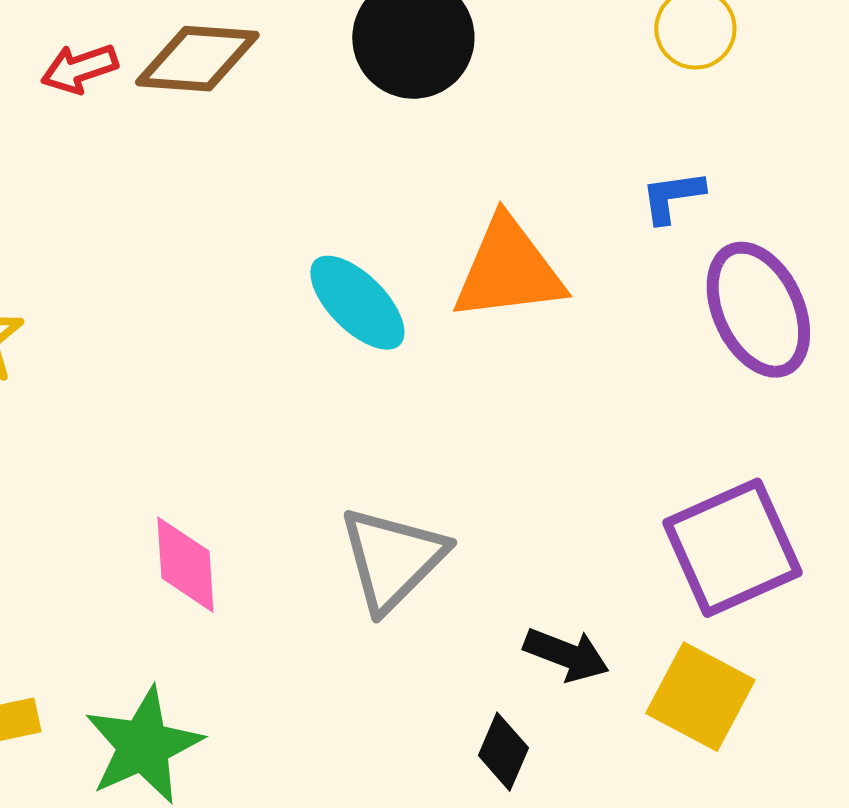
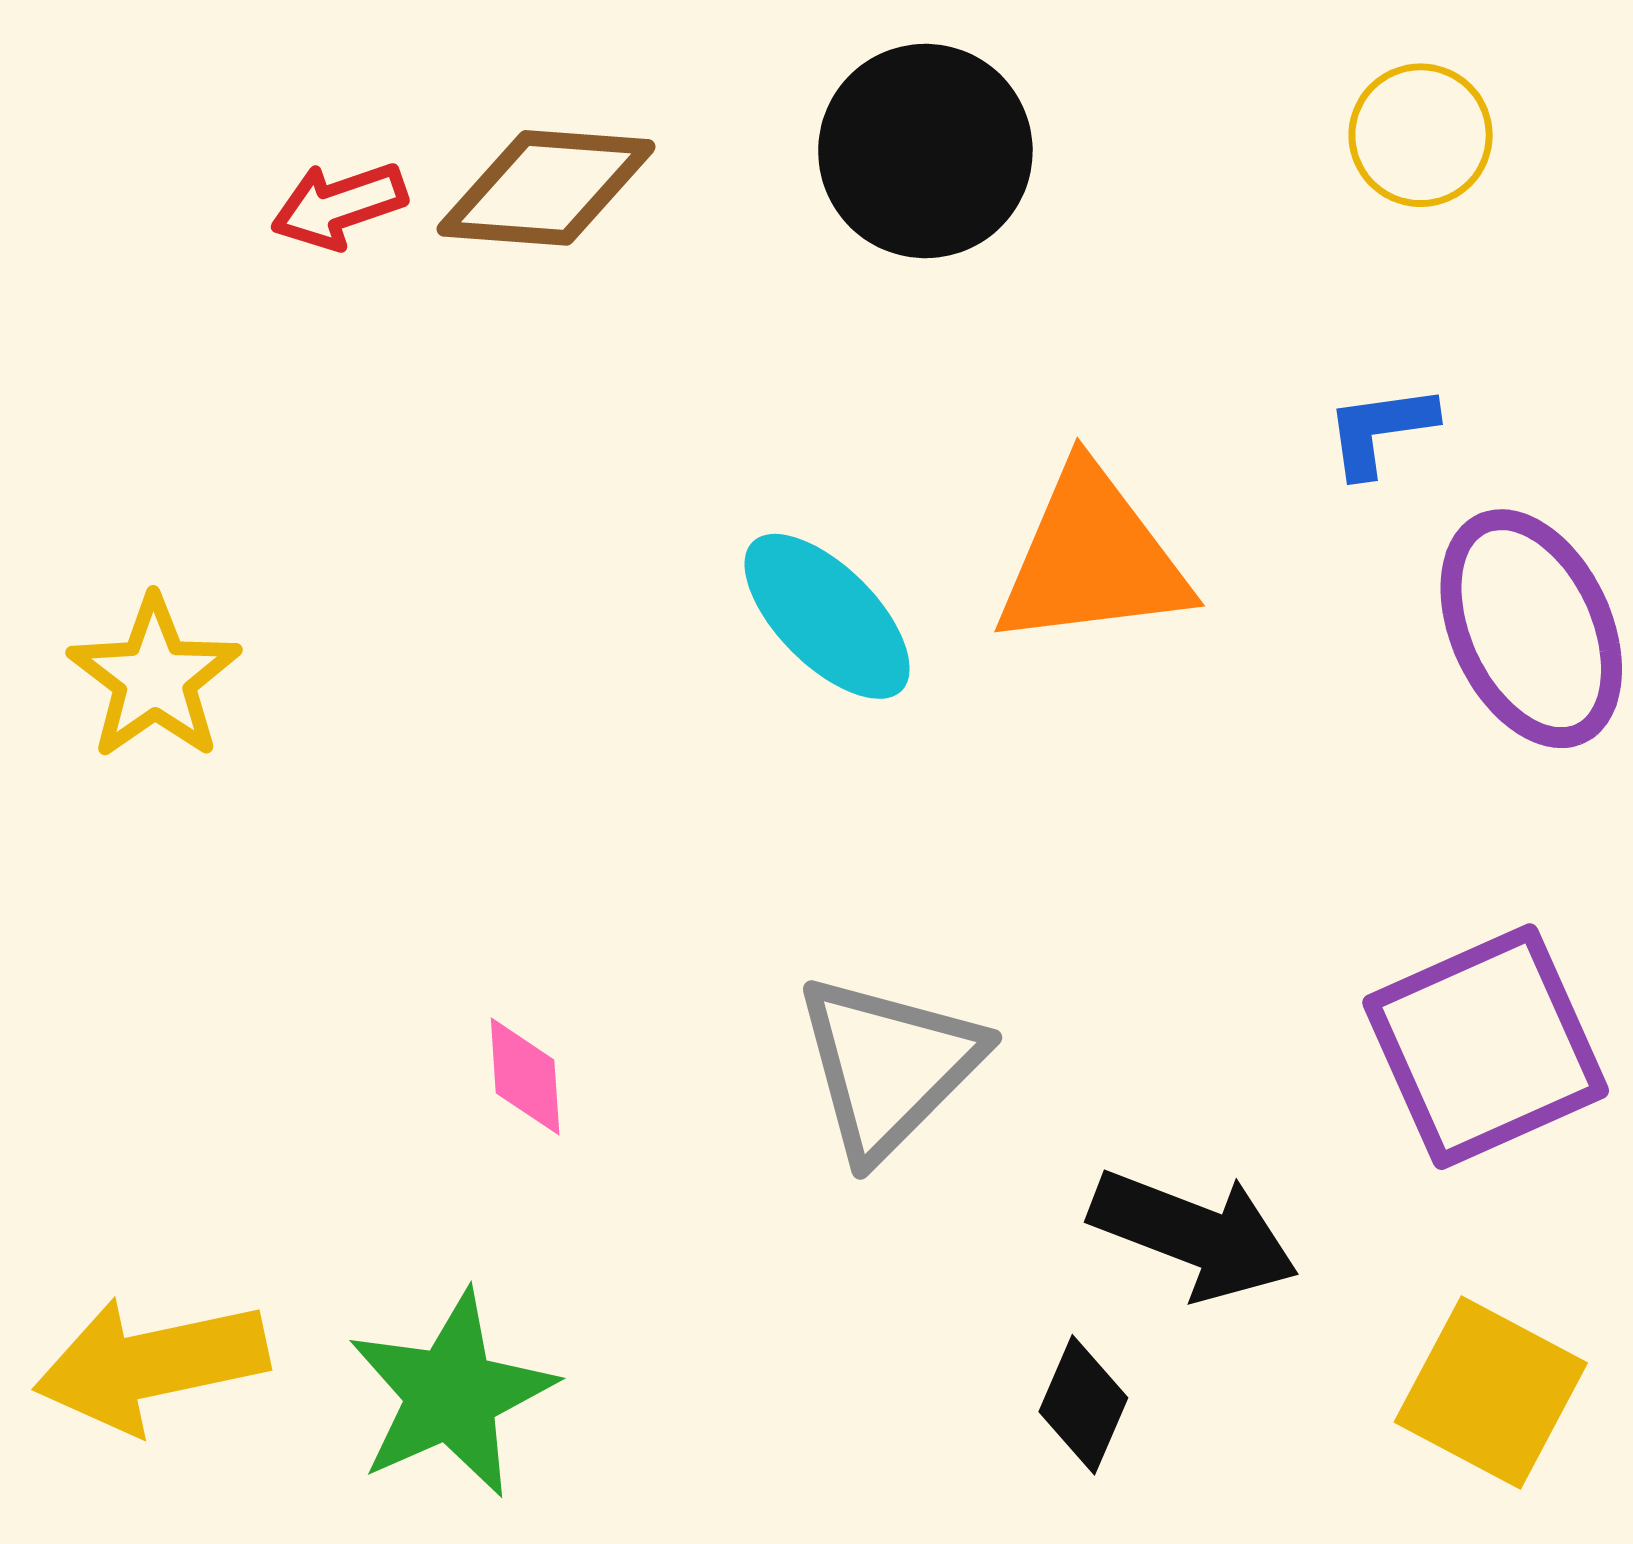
pink diamond: (185, 565) -> (525, 1076), size x0.7
black arrow: (566, 655) -> (1194, 1234), size x1.4
yellow square: (700, 697) -> (1491, 1393), moved

